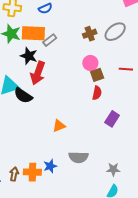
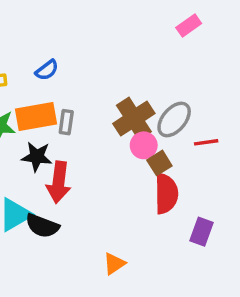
gray ellipse: (115, 32) -> (174, 119), moved
brown cross: (90, 34) -> (134, 118), moved, size x1.6
gray rectangle: (50, 40) -> (66, 122), turned -32
red semicircle: (97, 93) -> (166, 194), size x1.6

